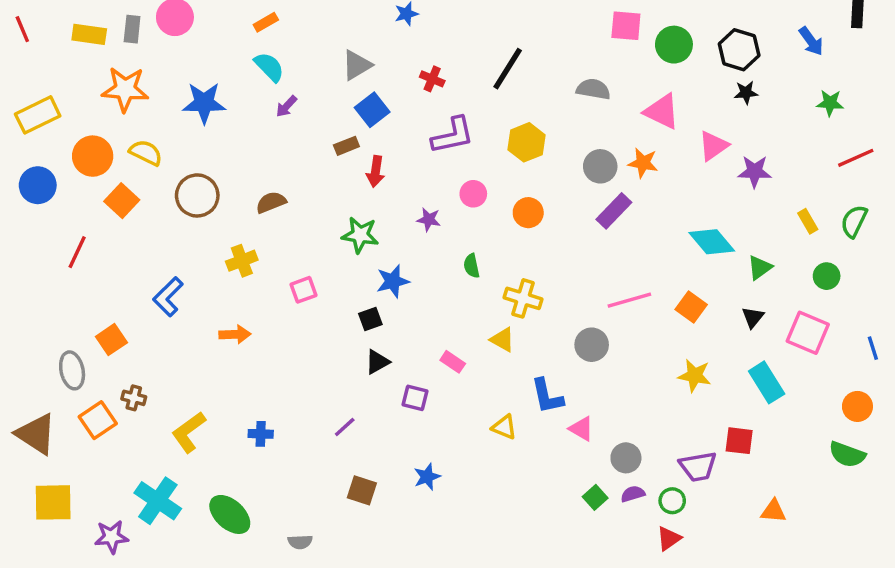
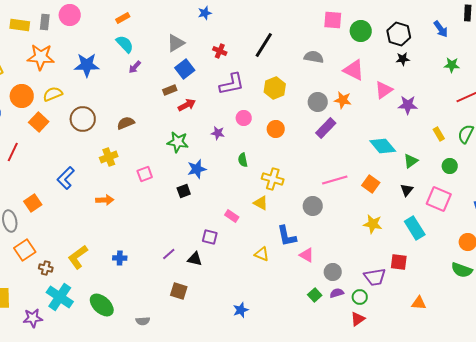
yellow semicircle: (146, 153) -> (53, 94), turned -48
red arrow: (376, 171) -> (187, 105), turned -126
black triangle: (377, 362) -> (195, 259), moved, turned 42
brown cross: (134, 398) -> (46, 268), moved
blue star: (427, 477) -> (241, 310), moved

